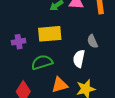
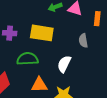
gray semicircle: (92, 41) -> (83, 41), moved

